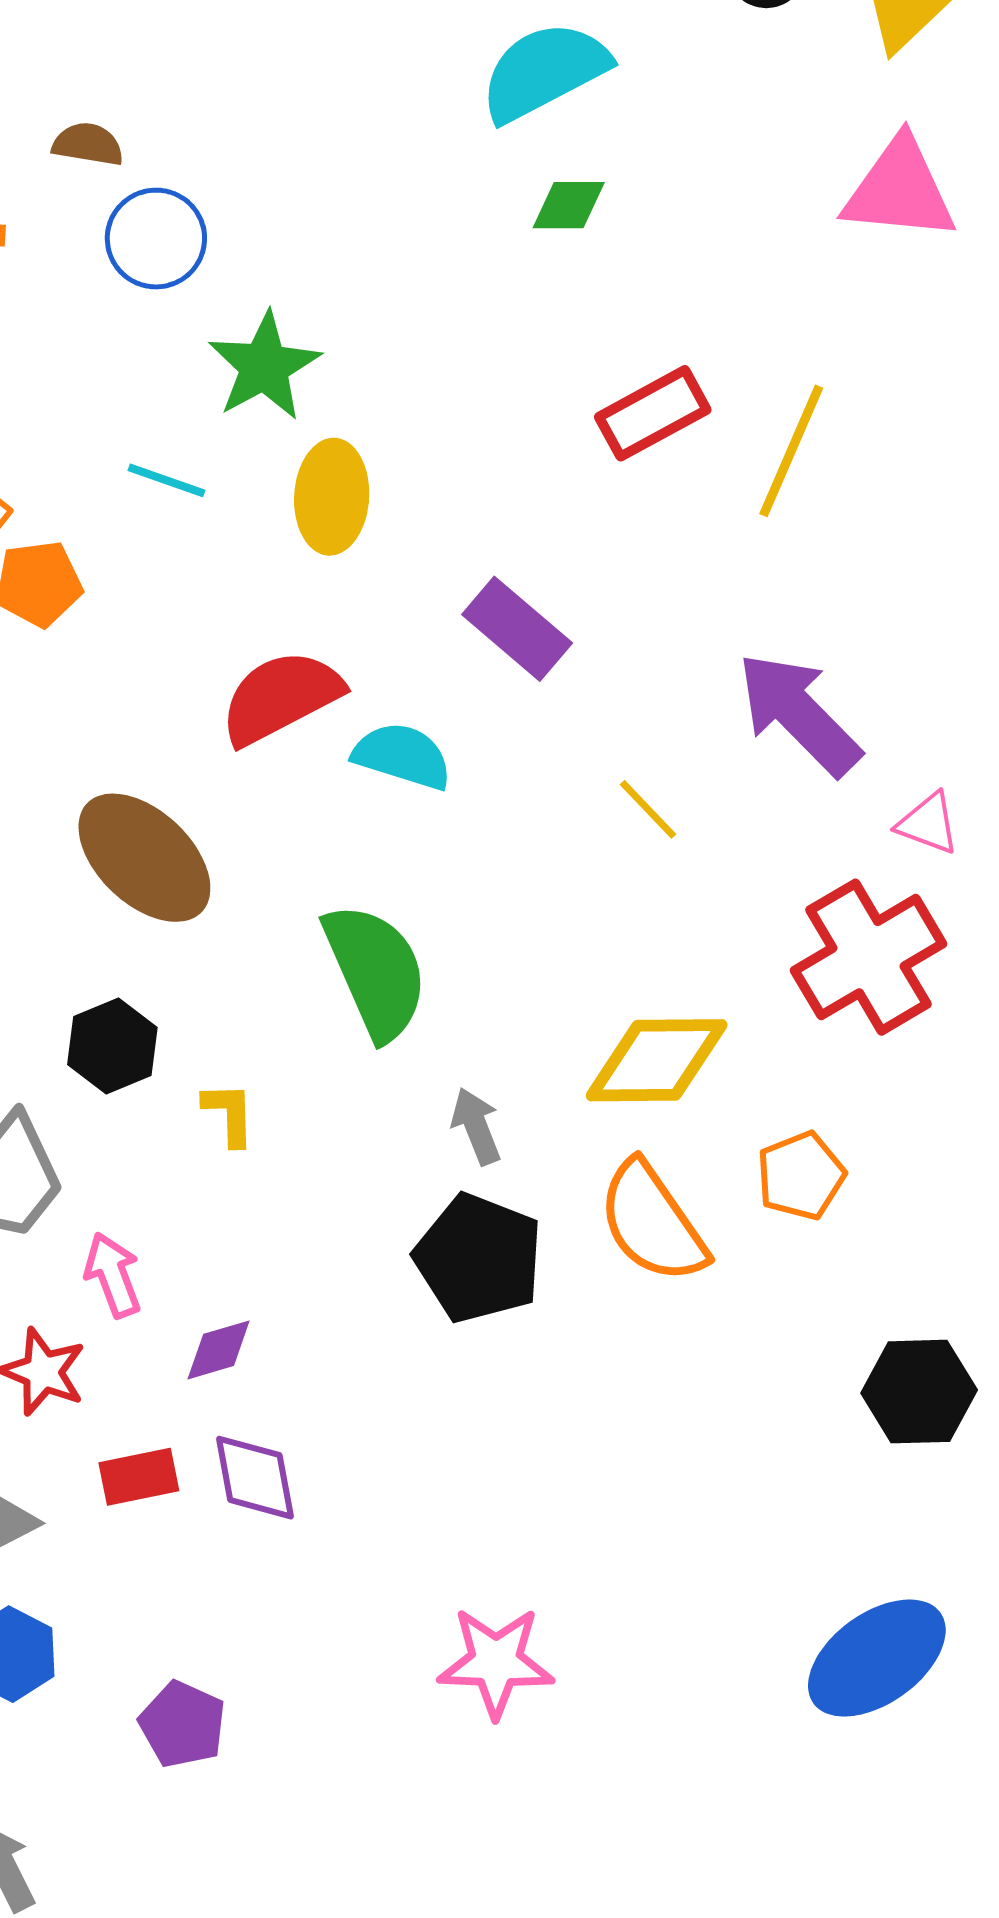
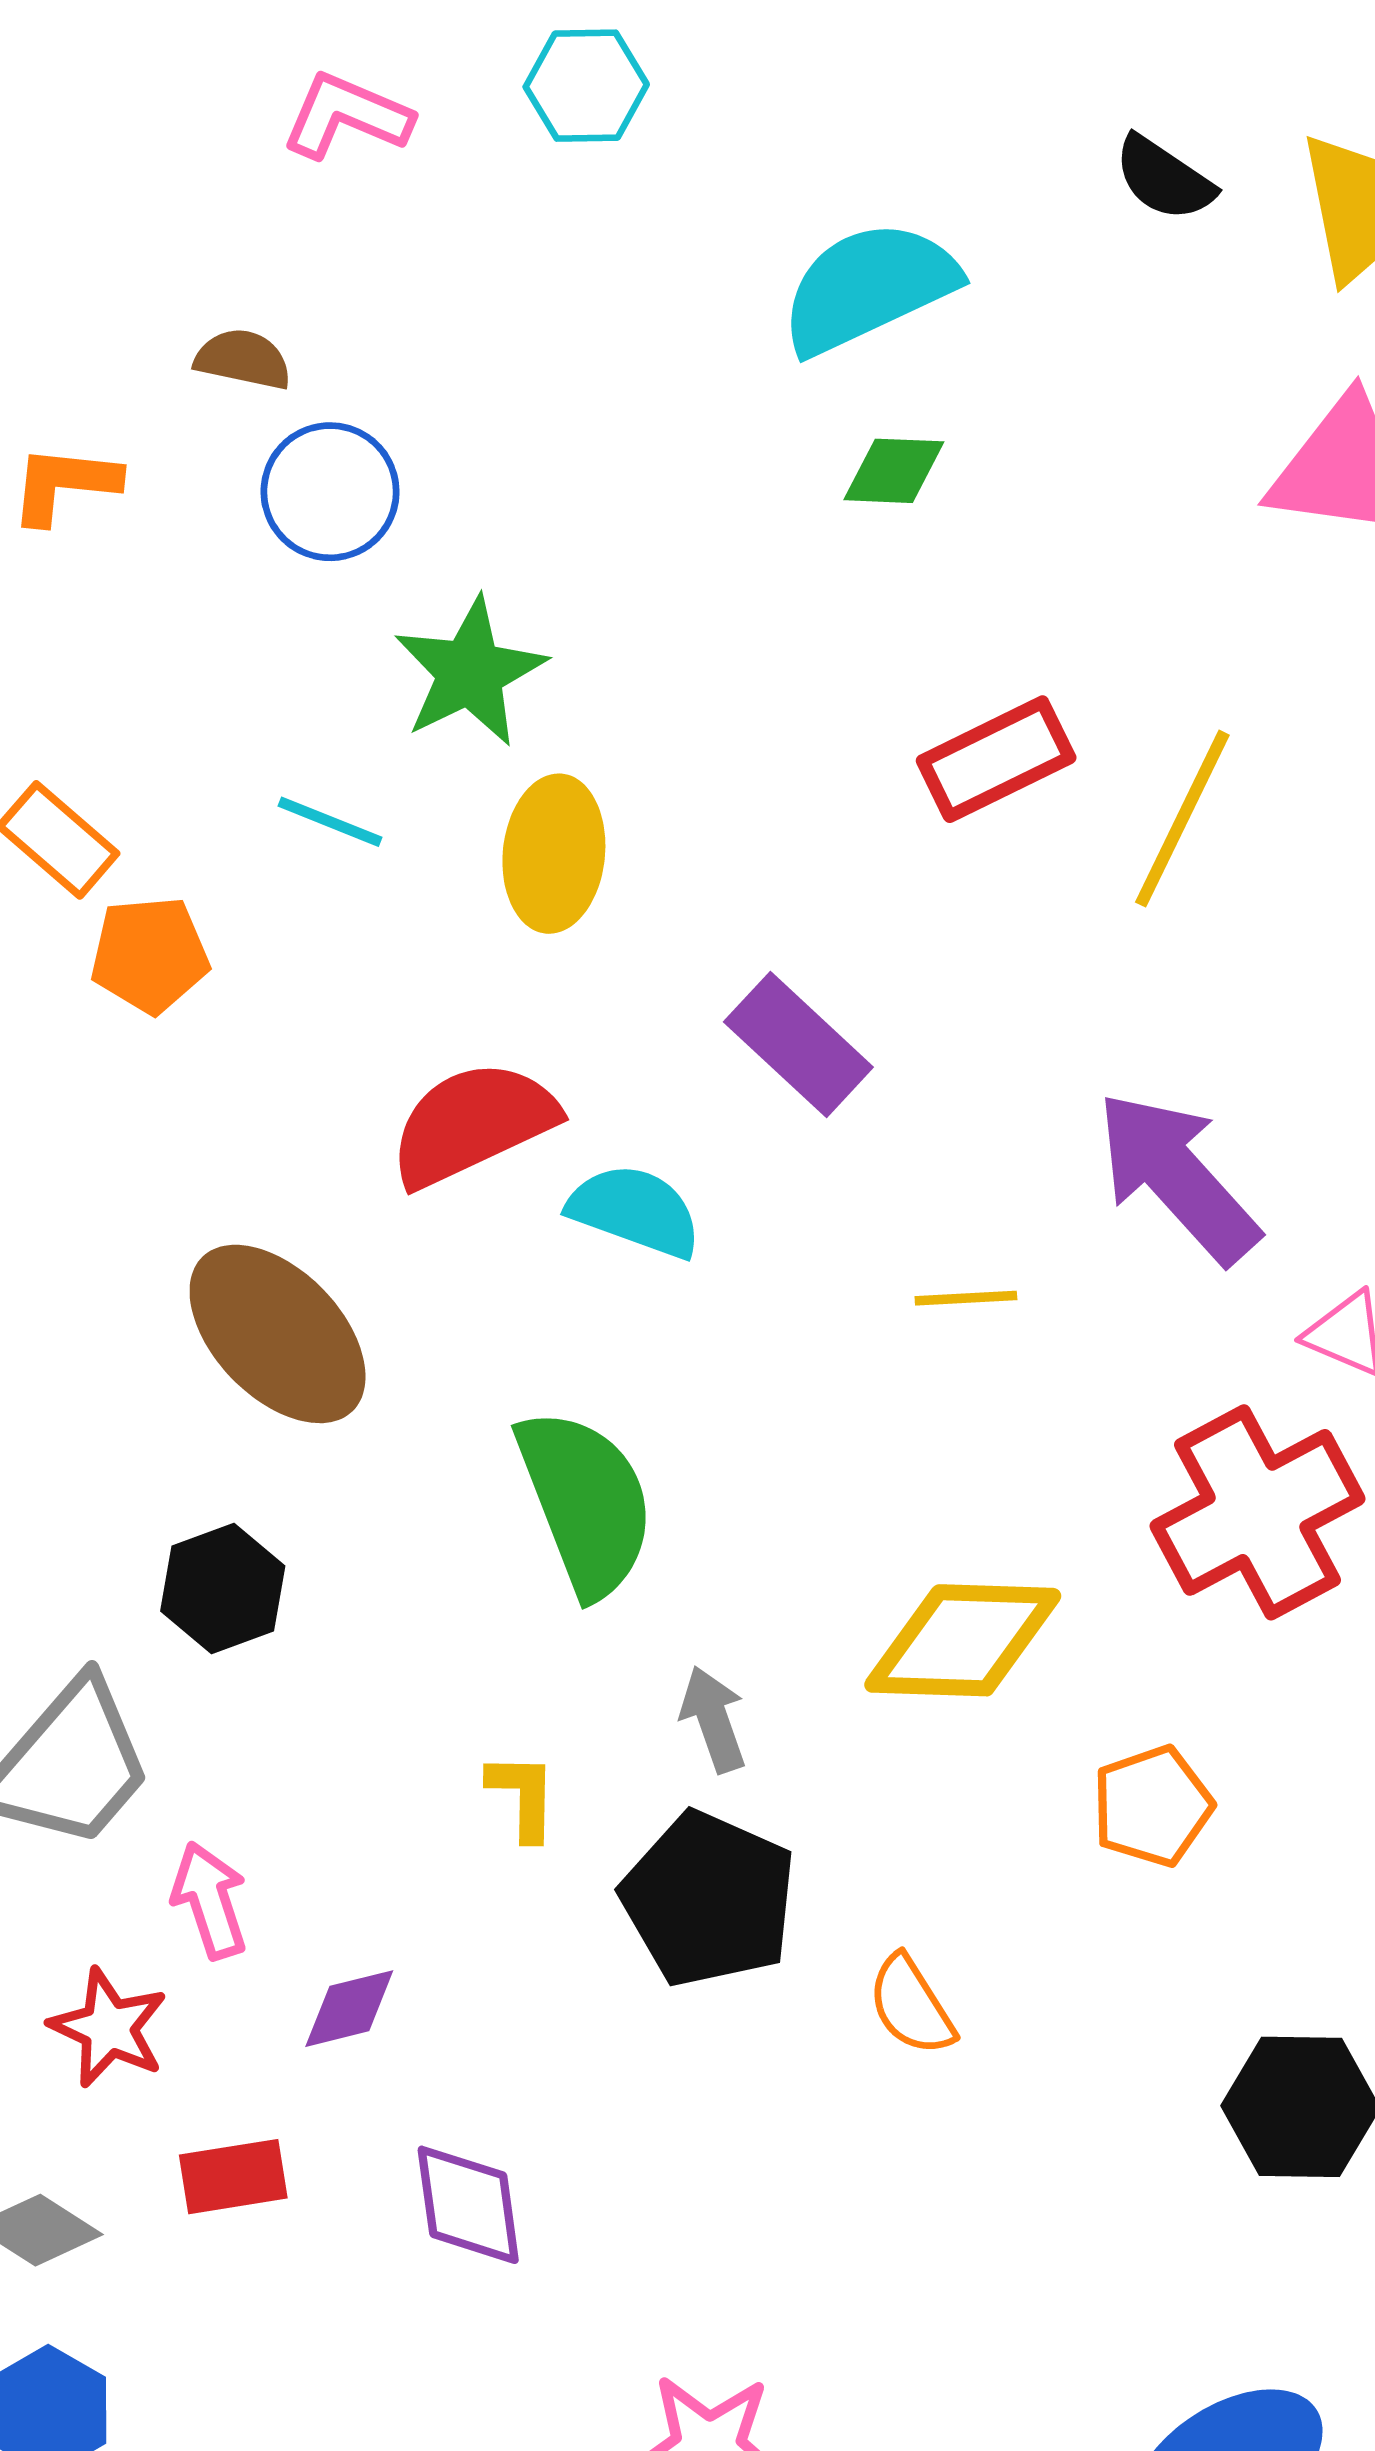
yellow line: (648, 809) -> (966, 1298), turned -52
yellow L-shape: (229, 1114) -> (523, 1796), moved
orange semicircle: (652, 1222) -> (911, 2005), moved, size x0.6
purple diamond: (255, 1478) -> (468, 2205), moved

